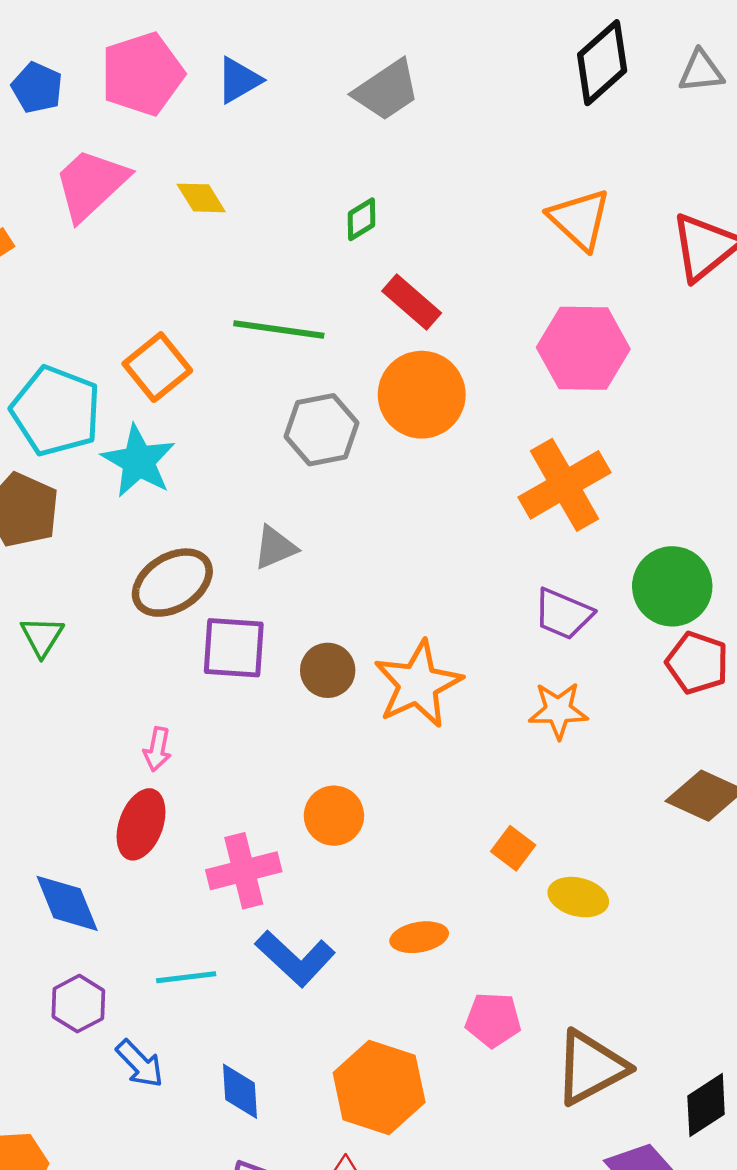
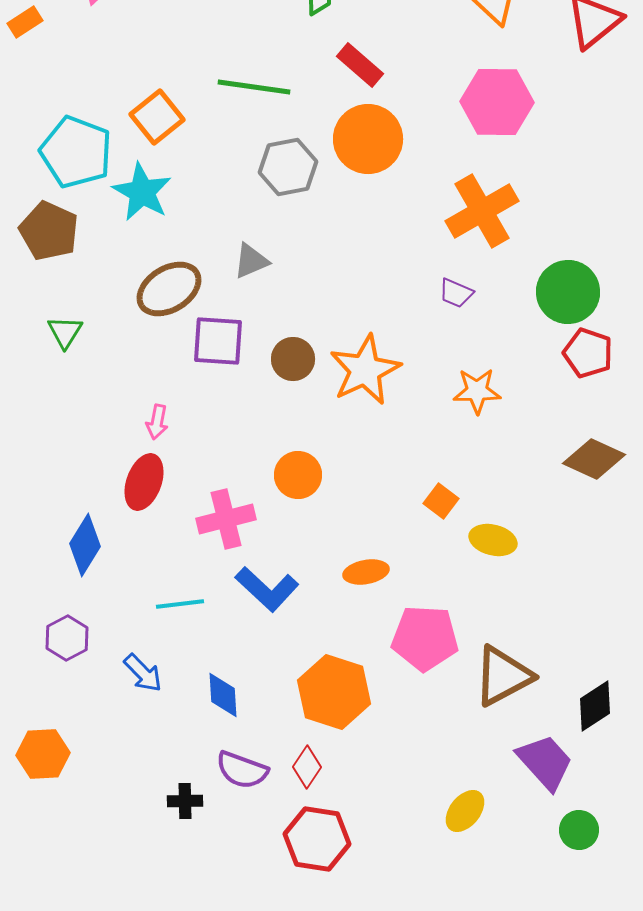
purple trapezoid: (563, 614) -> (456, 293), moved, size x0.7
blue diamond: (67, 903) -> (85, 545), turned 54
purple hexagon: (78, 1004) -> (67, 638), moved
pink pentagon: (493, 1020) -> (425, 638), size x1.5

